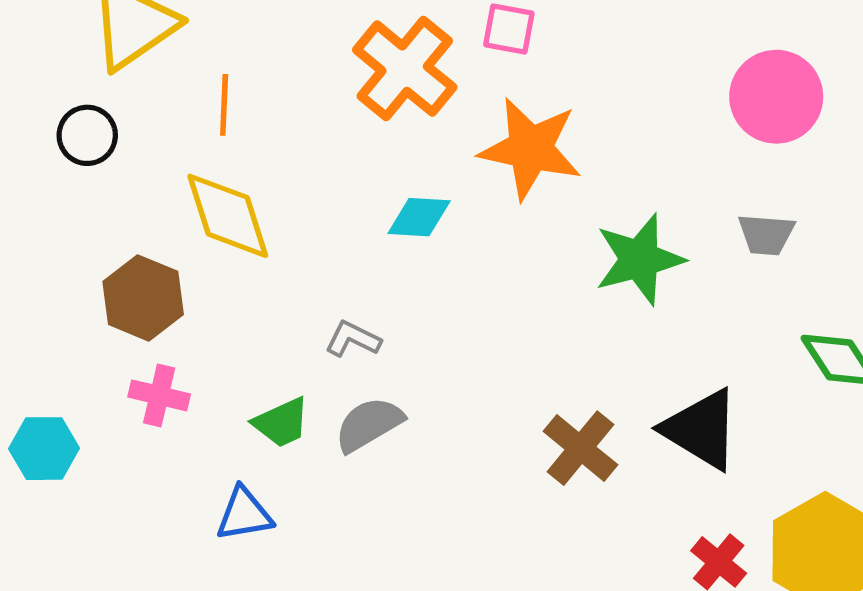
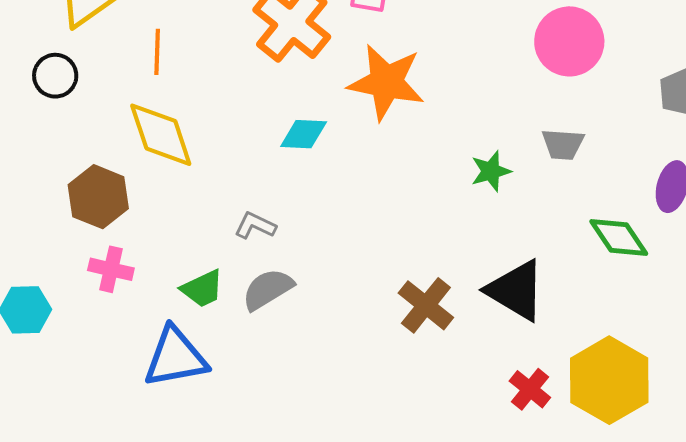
green star: (639, 259) -> (491, 171), moved, size x0.6
blue triangle: (244, 514) -> (175, 357), size x1.5

